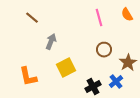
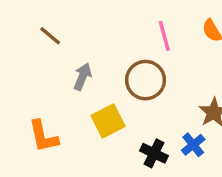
brown circle: (104, 50) -> (145, 80), moved, size x1.5
black cross: (93, 87) -> (154, 153), turned -35

